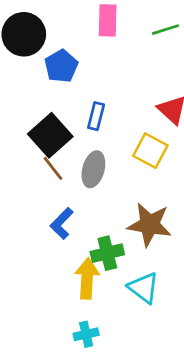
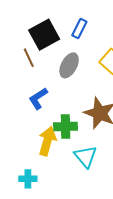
brown line: (53, 168) -> (29, 58), moved
cyan cross: (86, 334) -> (28, 179), moved

